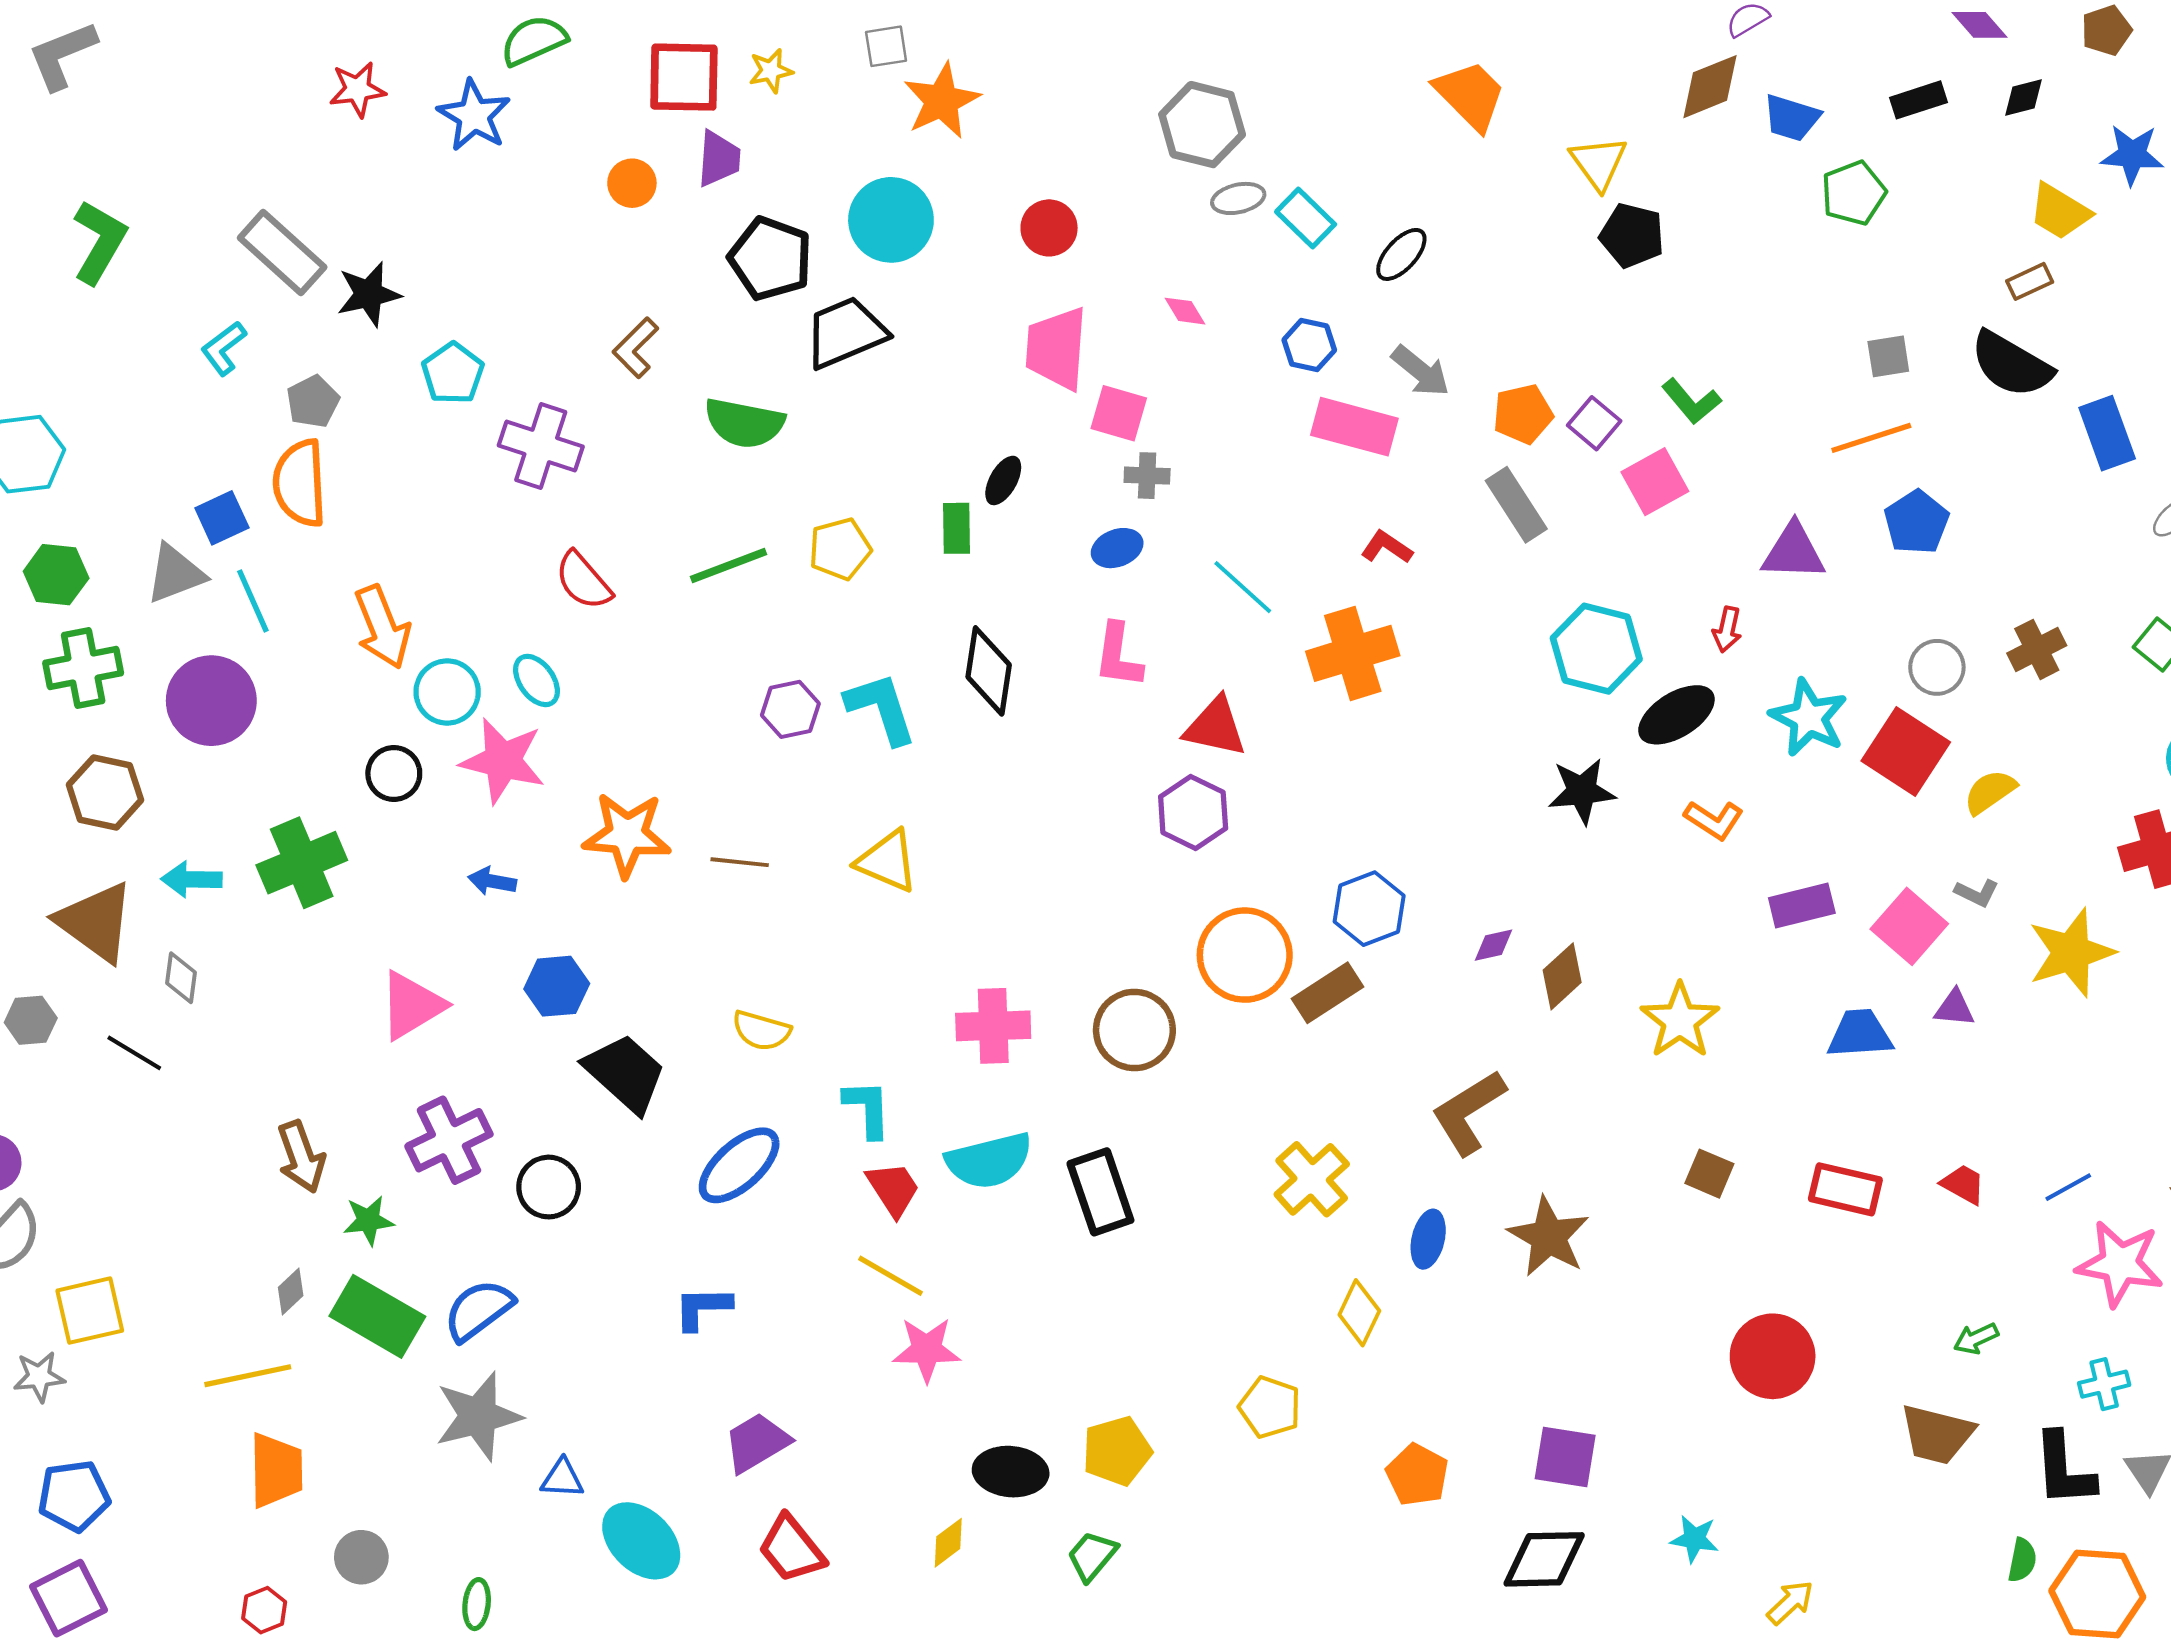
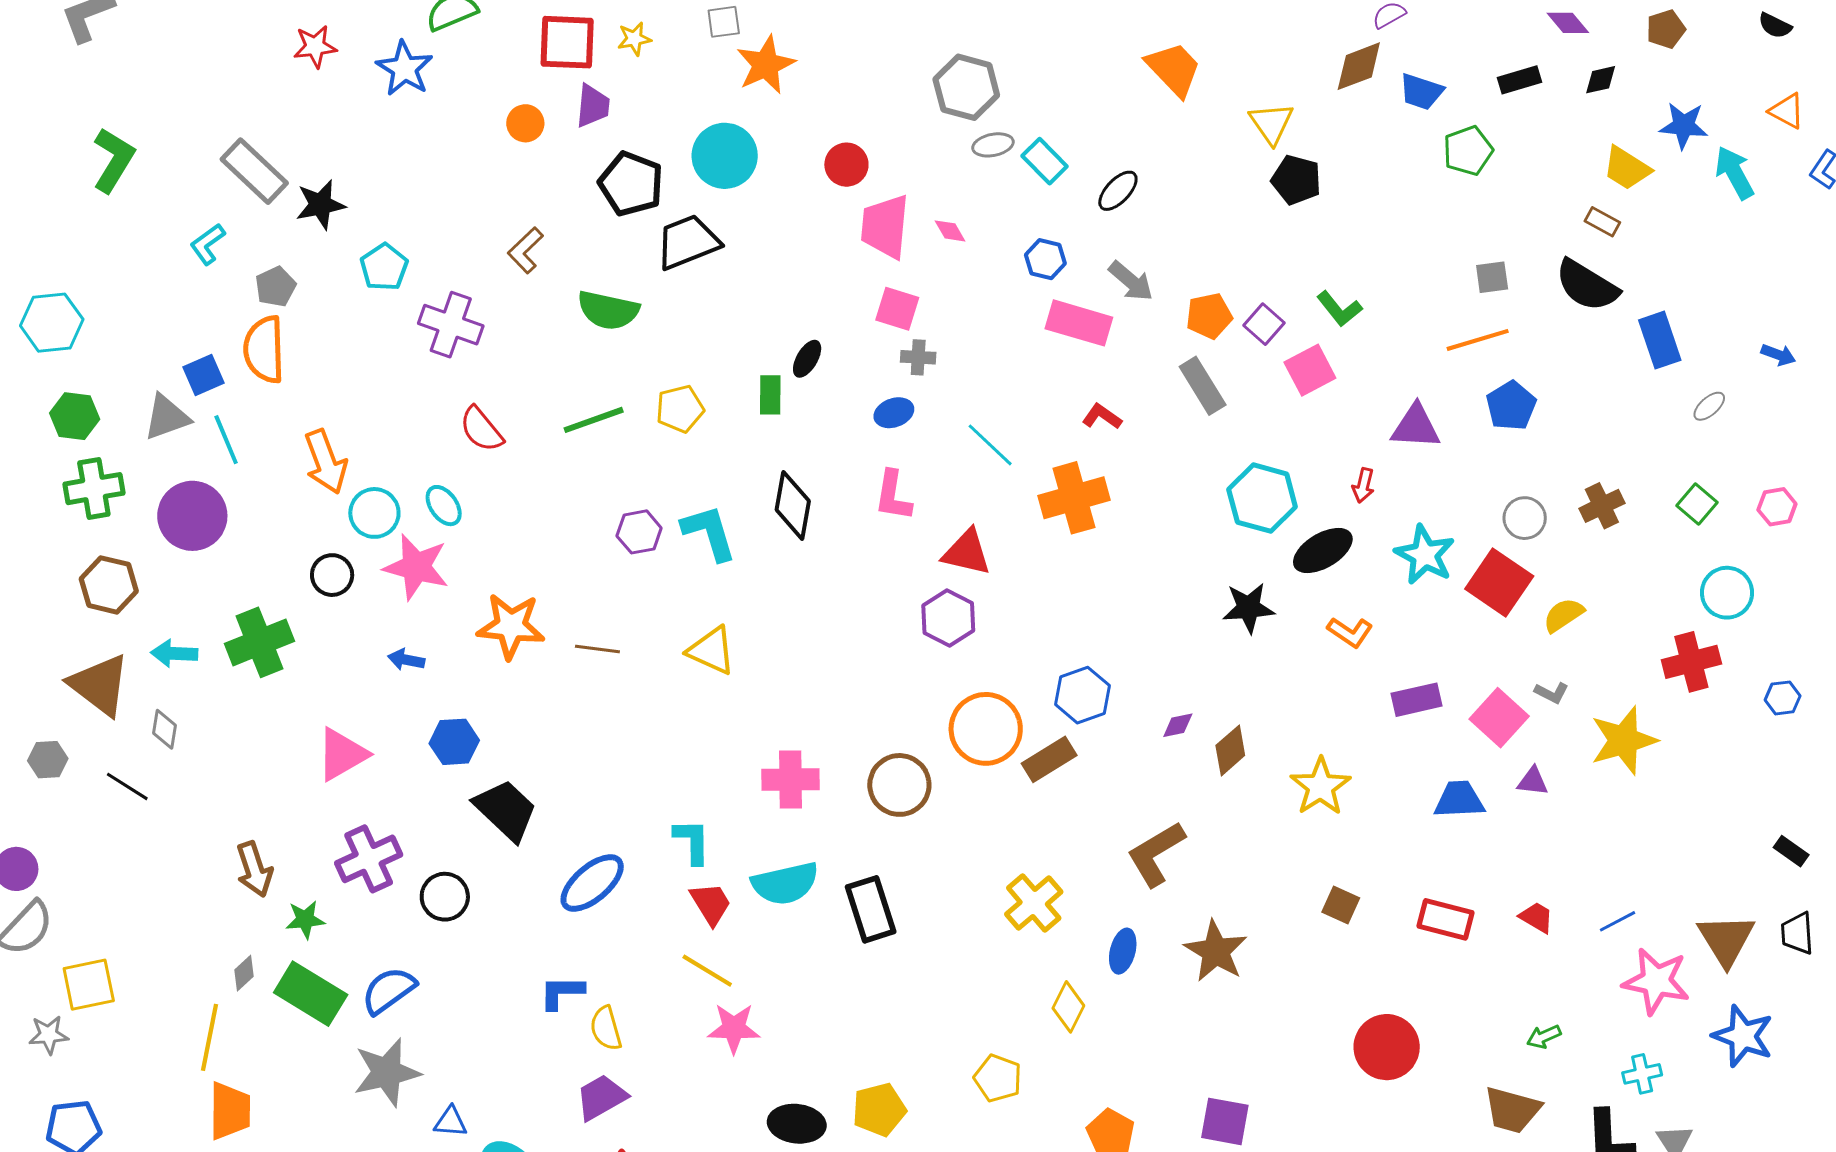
brown rectangle: (2030, 281) -> (1602, 222), turned 52
pink trapezoid: (1057, 348) -> (885, 226), moved
yellow semicircle: (761, 1031) -> (606, 1028), moved, turned 57
yellow line: (248, 1376) -> (210, 1037), turned -68

